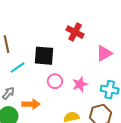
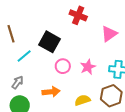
black square: (44, 56) -> (50, 42), turned 30
orange arrow: (31, 104) -> (51, 92), moved

